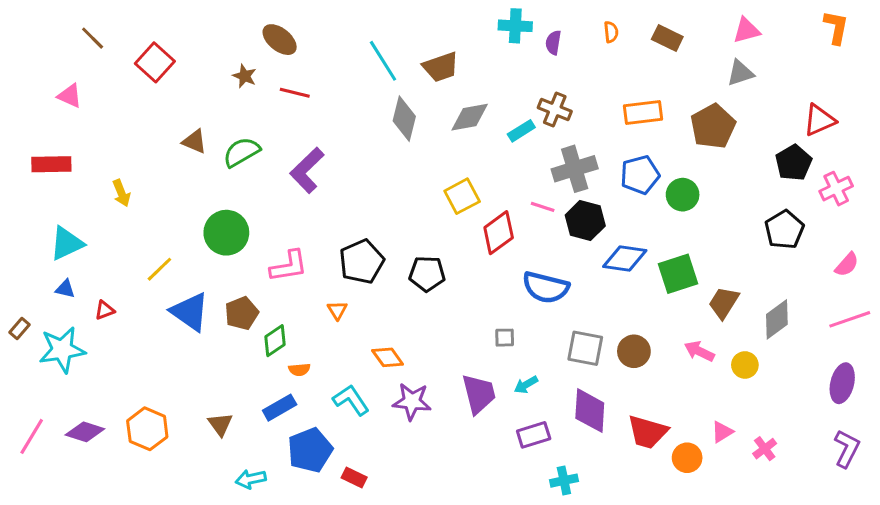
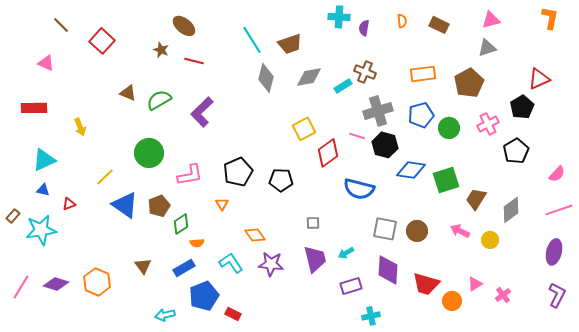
pink cross: (836, 189) -> (488, 124), moved
gray square: (505, 338) -> (313, 223), moved
brown triangle: (220, 424) -> (143, 266), moved

